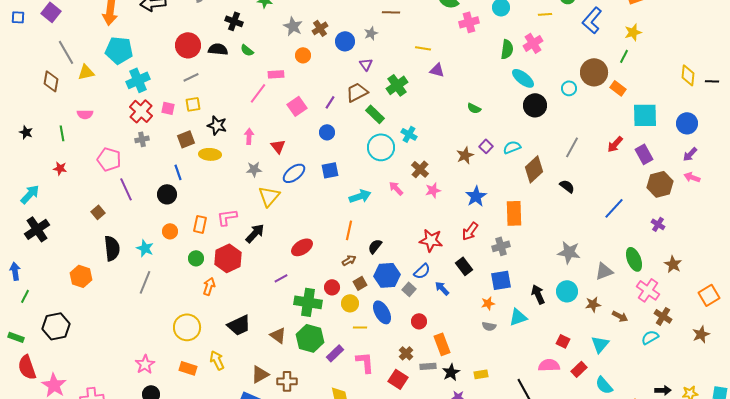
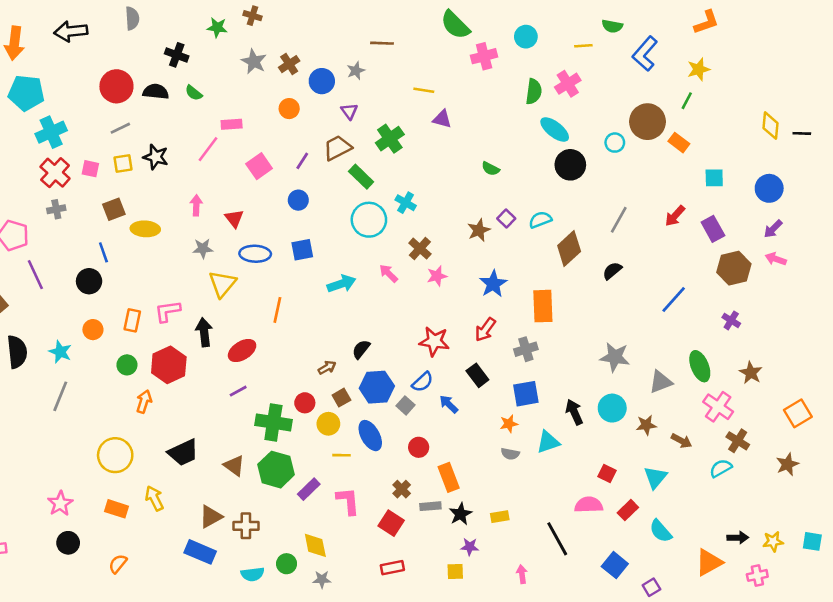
orange circle: (303, 55) -> (289, 109), moved
cyan square: (645, 115) -> (714, 178), size x0.6
black star: (217, 125) -> (156, 157), moved
blue ellipse: (294, 173) -> (255, 254), turned 40
black semicircle: (567, 186) -> (612, 271), turned -77
orange line: (349, 230) -> (277, 310), moved
black arrow: (255, 233) -> (204, 332), turned -50
red ellipse: (302, 247) -> (242, 351), moved

